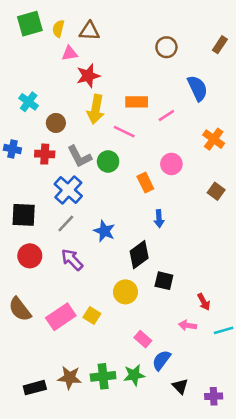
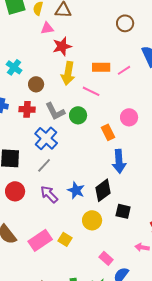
pink line: (166, 116) -> (124, 70), moved
blue arrow: (159, 219) -> (119, 161), size x1.6
blue star: (104, 231) -> (76, 190), moved

